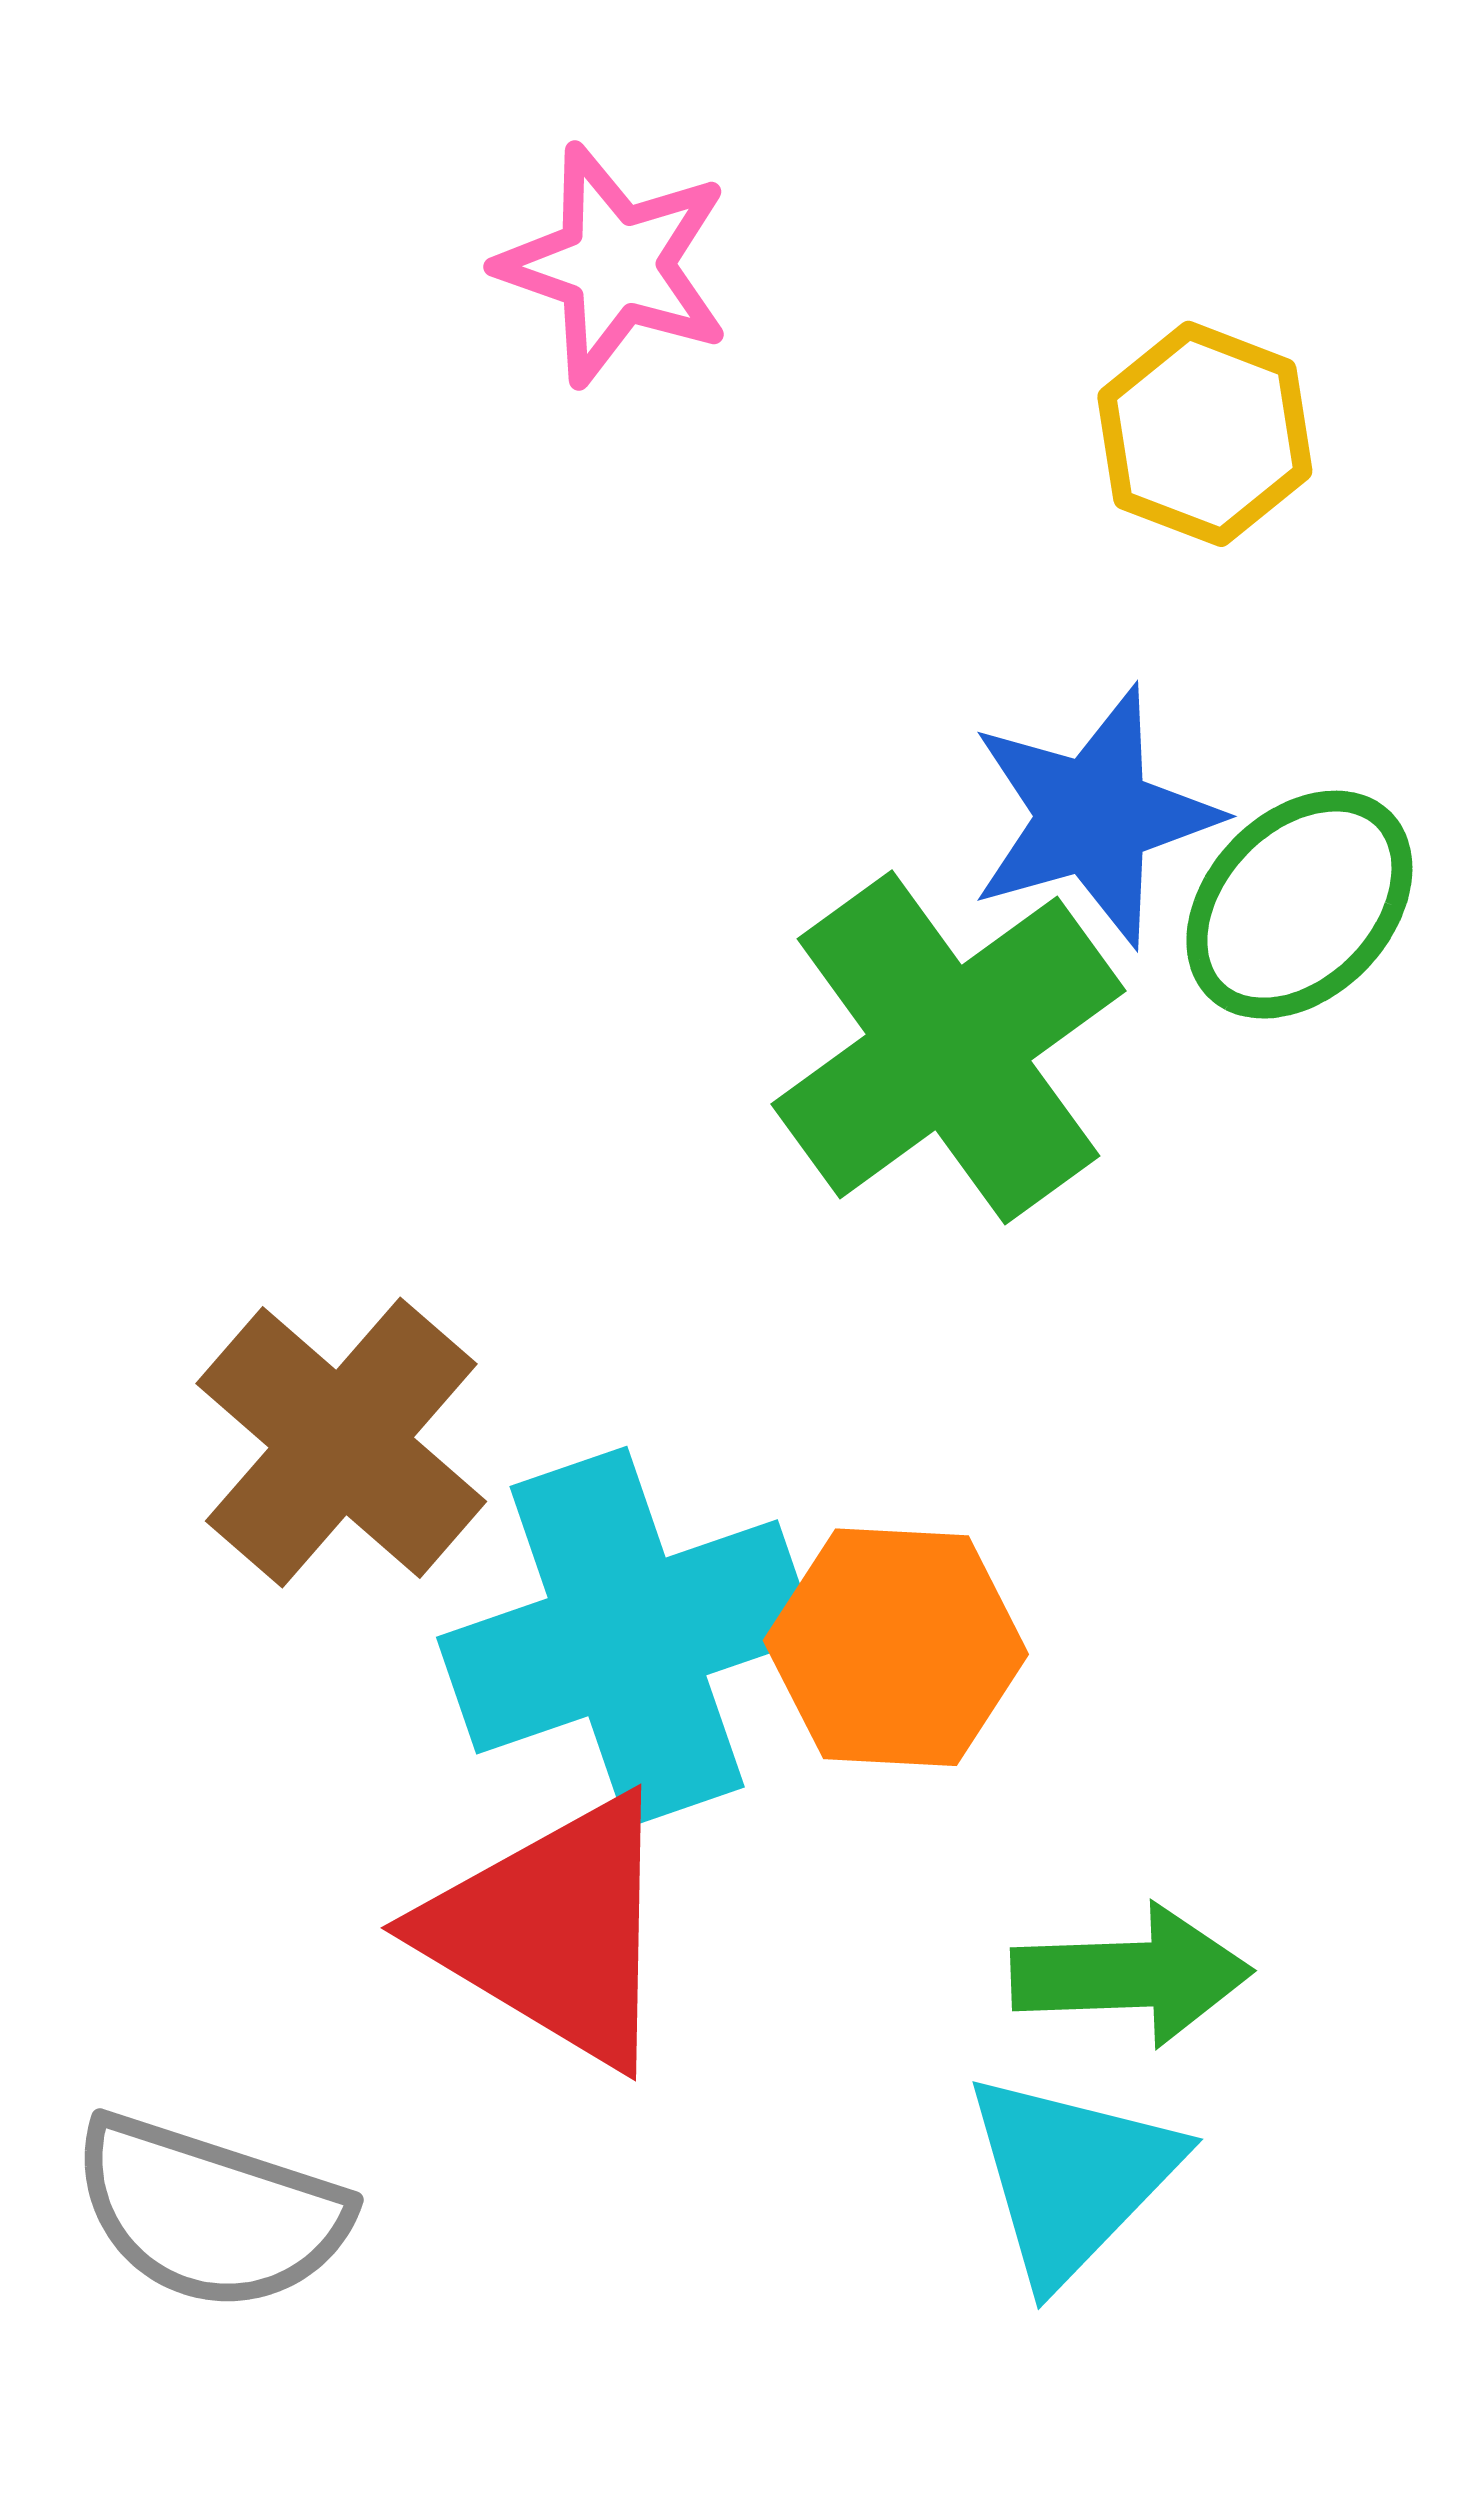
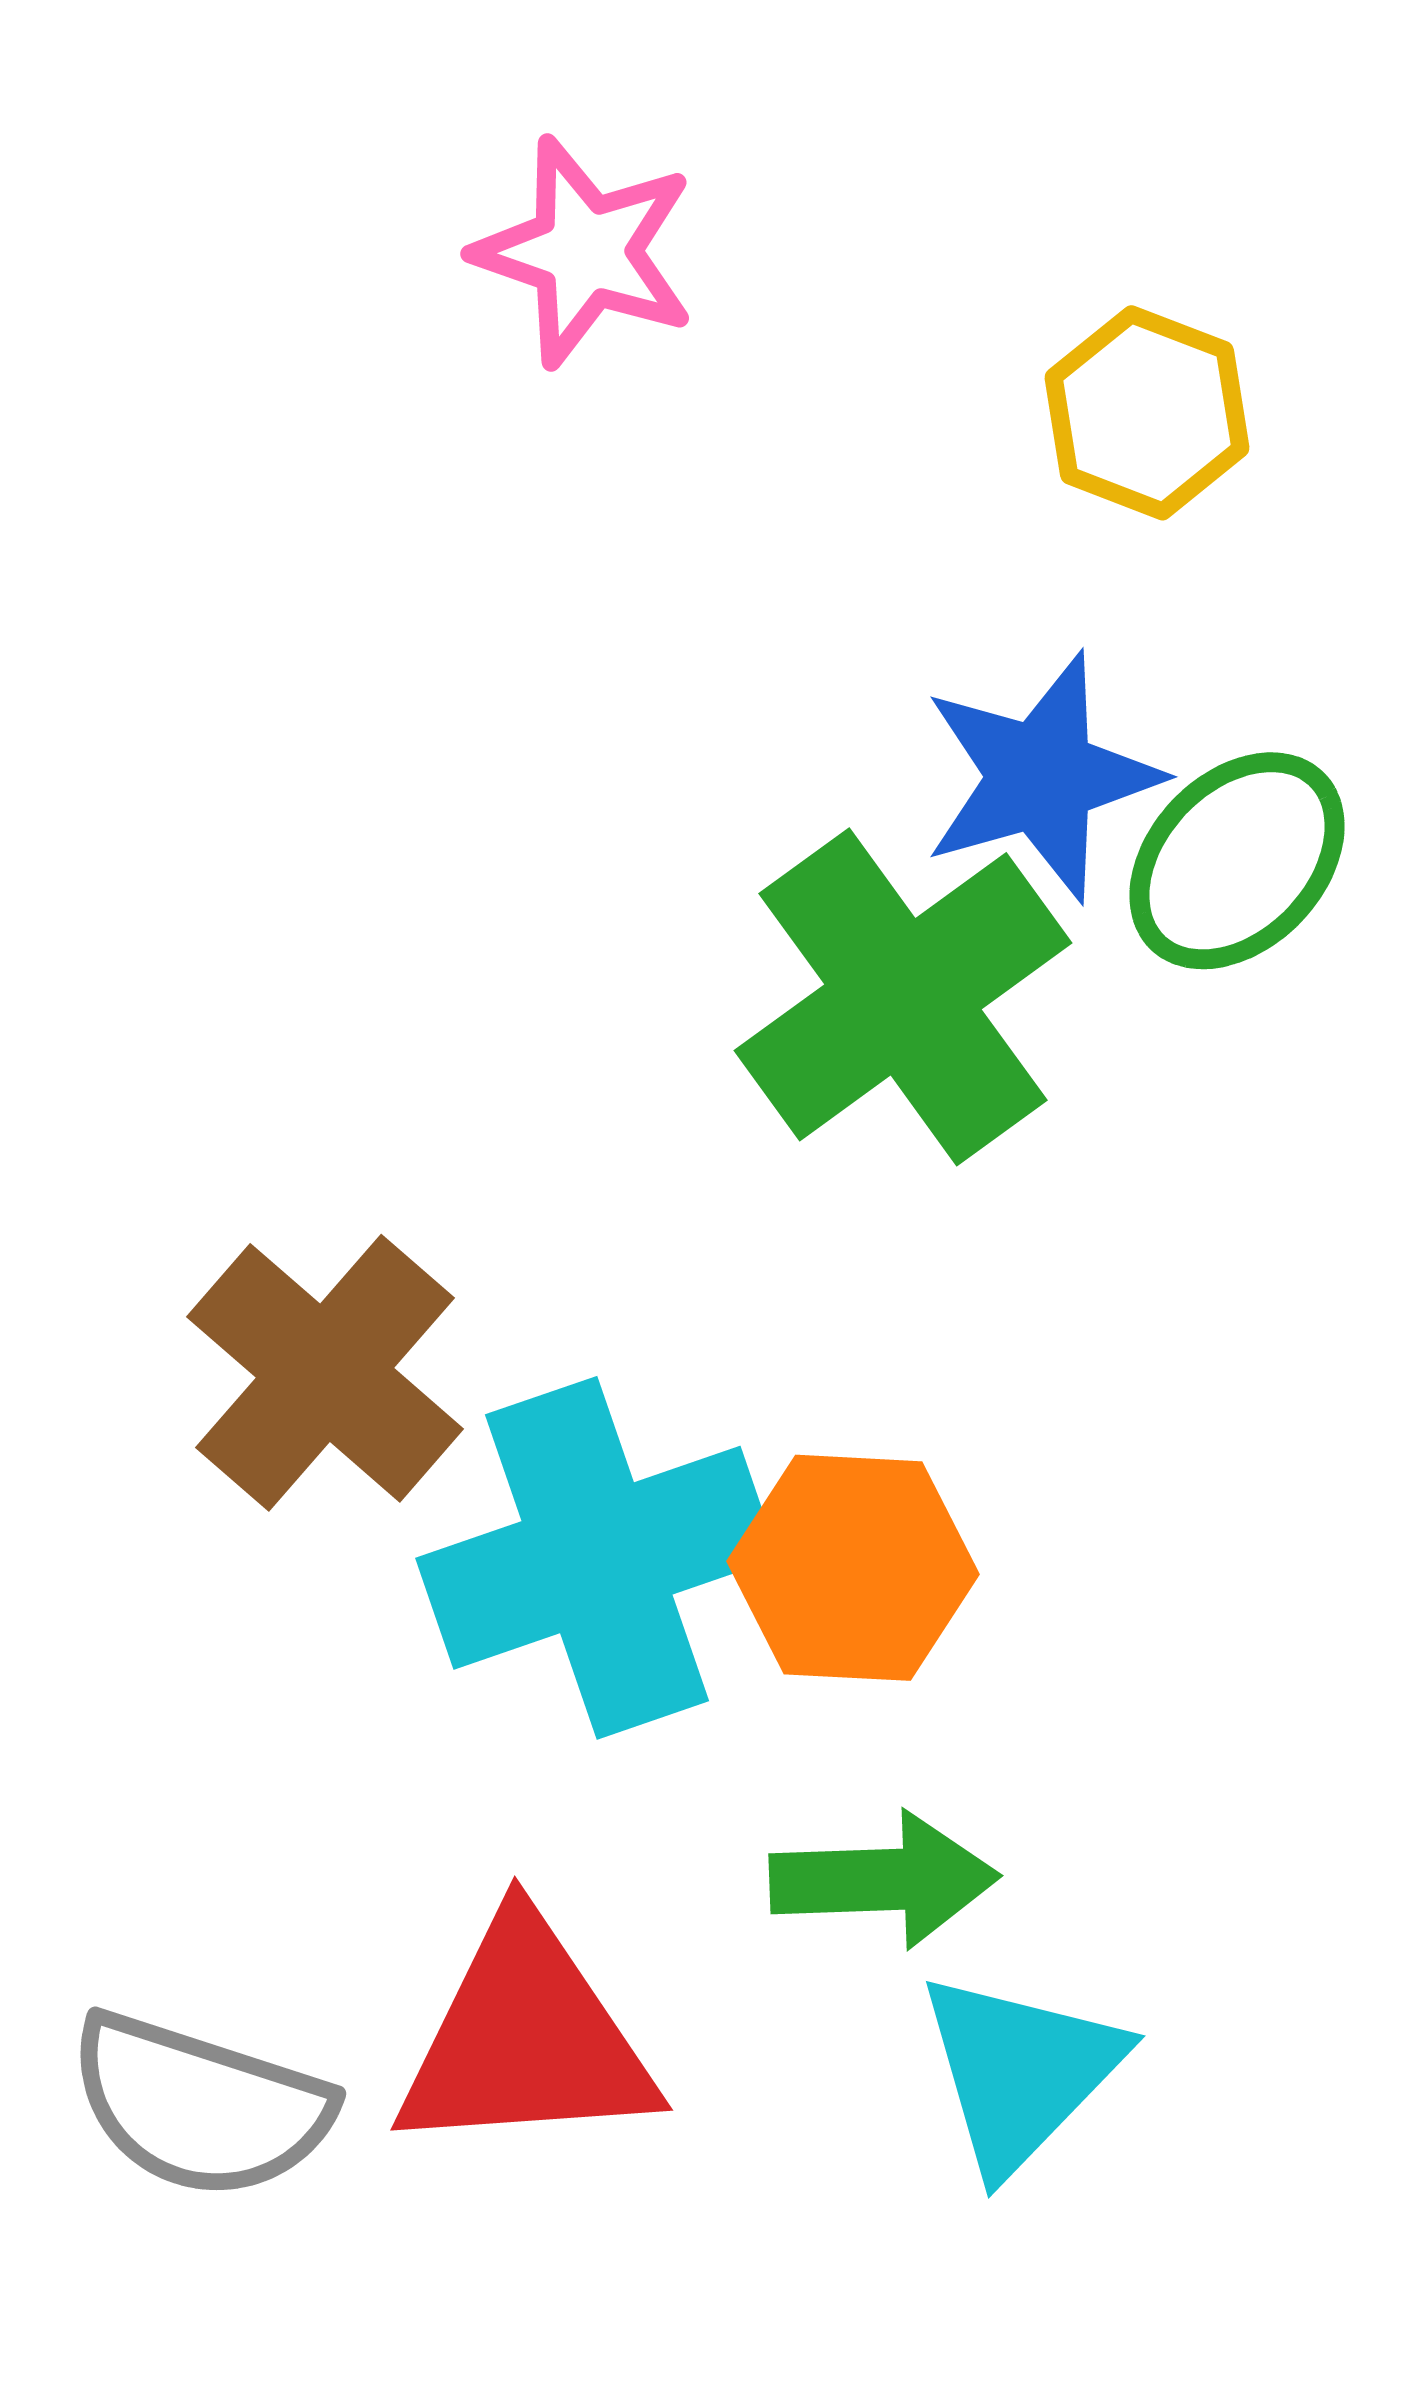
red triangle: (552, 1931) -> (526, 2039), moved, turned -35
green arrow: (1131, 1975) -> (884, 1880), moved

